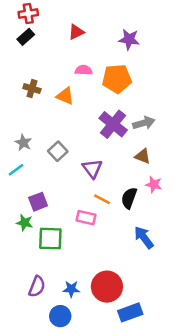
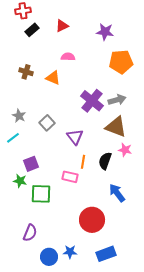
black rectangle: (26, 37) -> (32, 30), moved
orange pentagon: (117, 79) -> (121, 62), moved
brown triangle: (143, 156) -> (116, 127), size x1.6
orange line: (102, 199) -> (83, 162), turned 72
red circle: (107, 287) -> (92, 220), moved
blue star: (71, 289) -> (70, 252), moved

